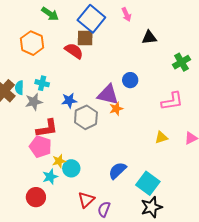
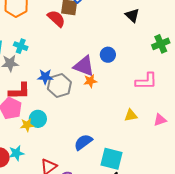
black triangle: (149, 37) -> (132, 15), turned 42
blue star: (69, 100) -> (45, 77), moved
cyan circle: (71, 168) -> (38, 119), moved
cyan star: (50, 177) -> (16, 153), moved
cyan square: (148, 183) -> (112, 159), turned -30

